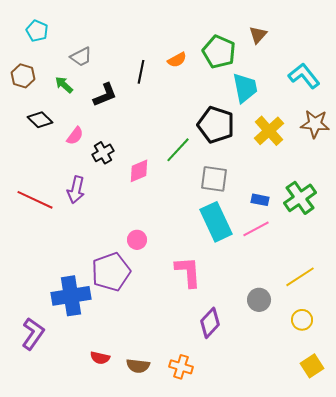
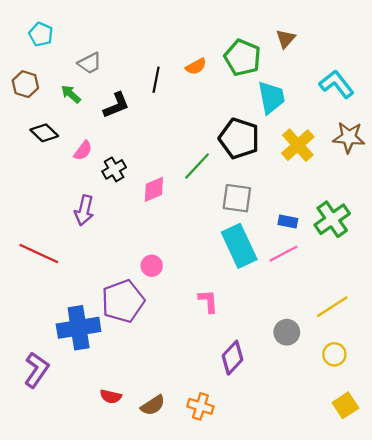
red line: (35, 200) -> (39, 254), moved
pink L-shape: (188, 272) -> (208, 301), size x0.7
brown semicircle: (138, 366) -> (153, 405), turned -40

